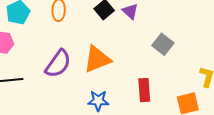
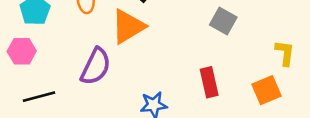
orange triangle: (97, 59) -> (128, 26), moved

